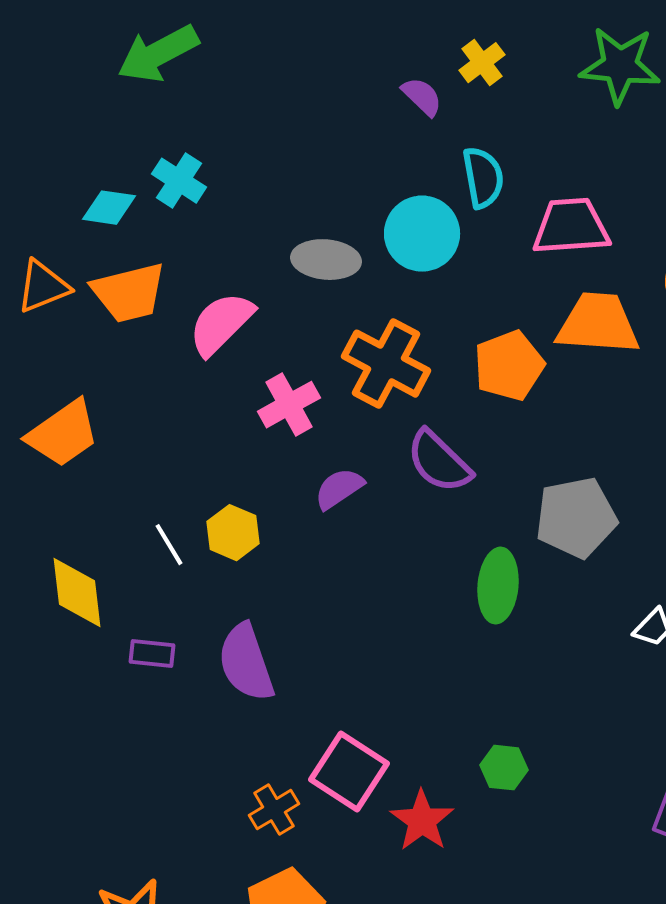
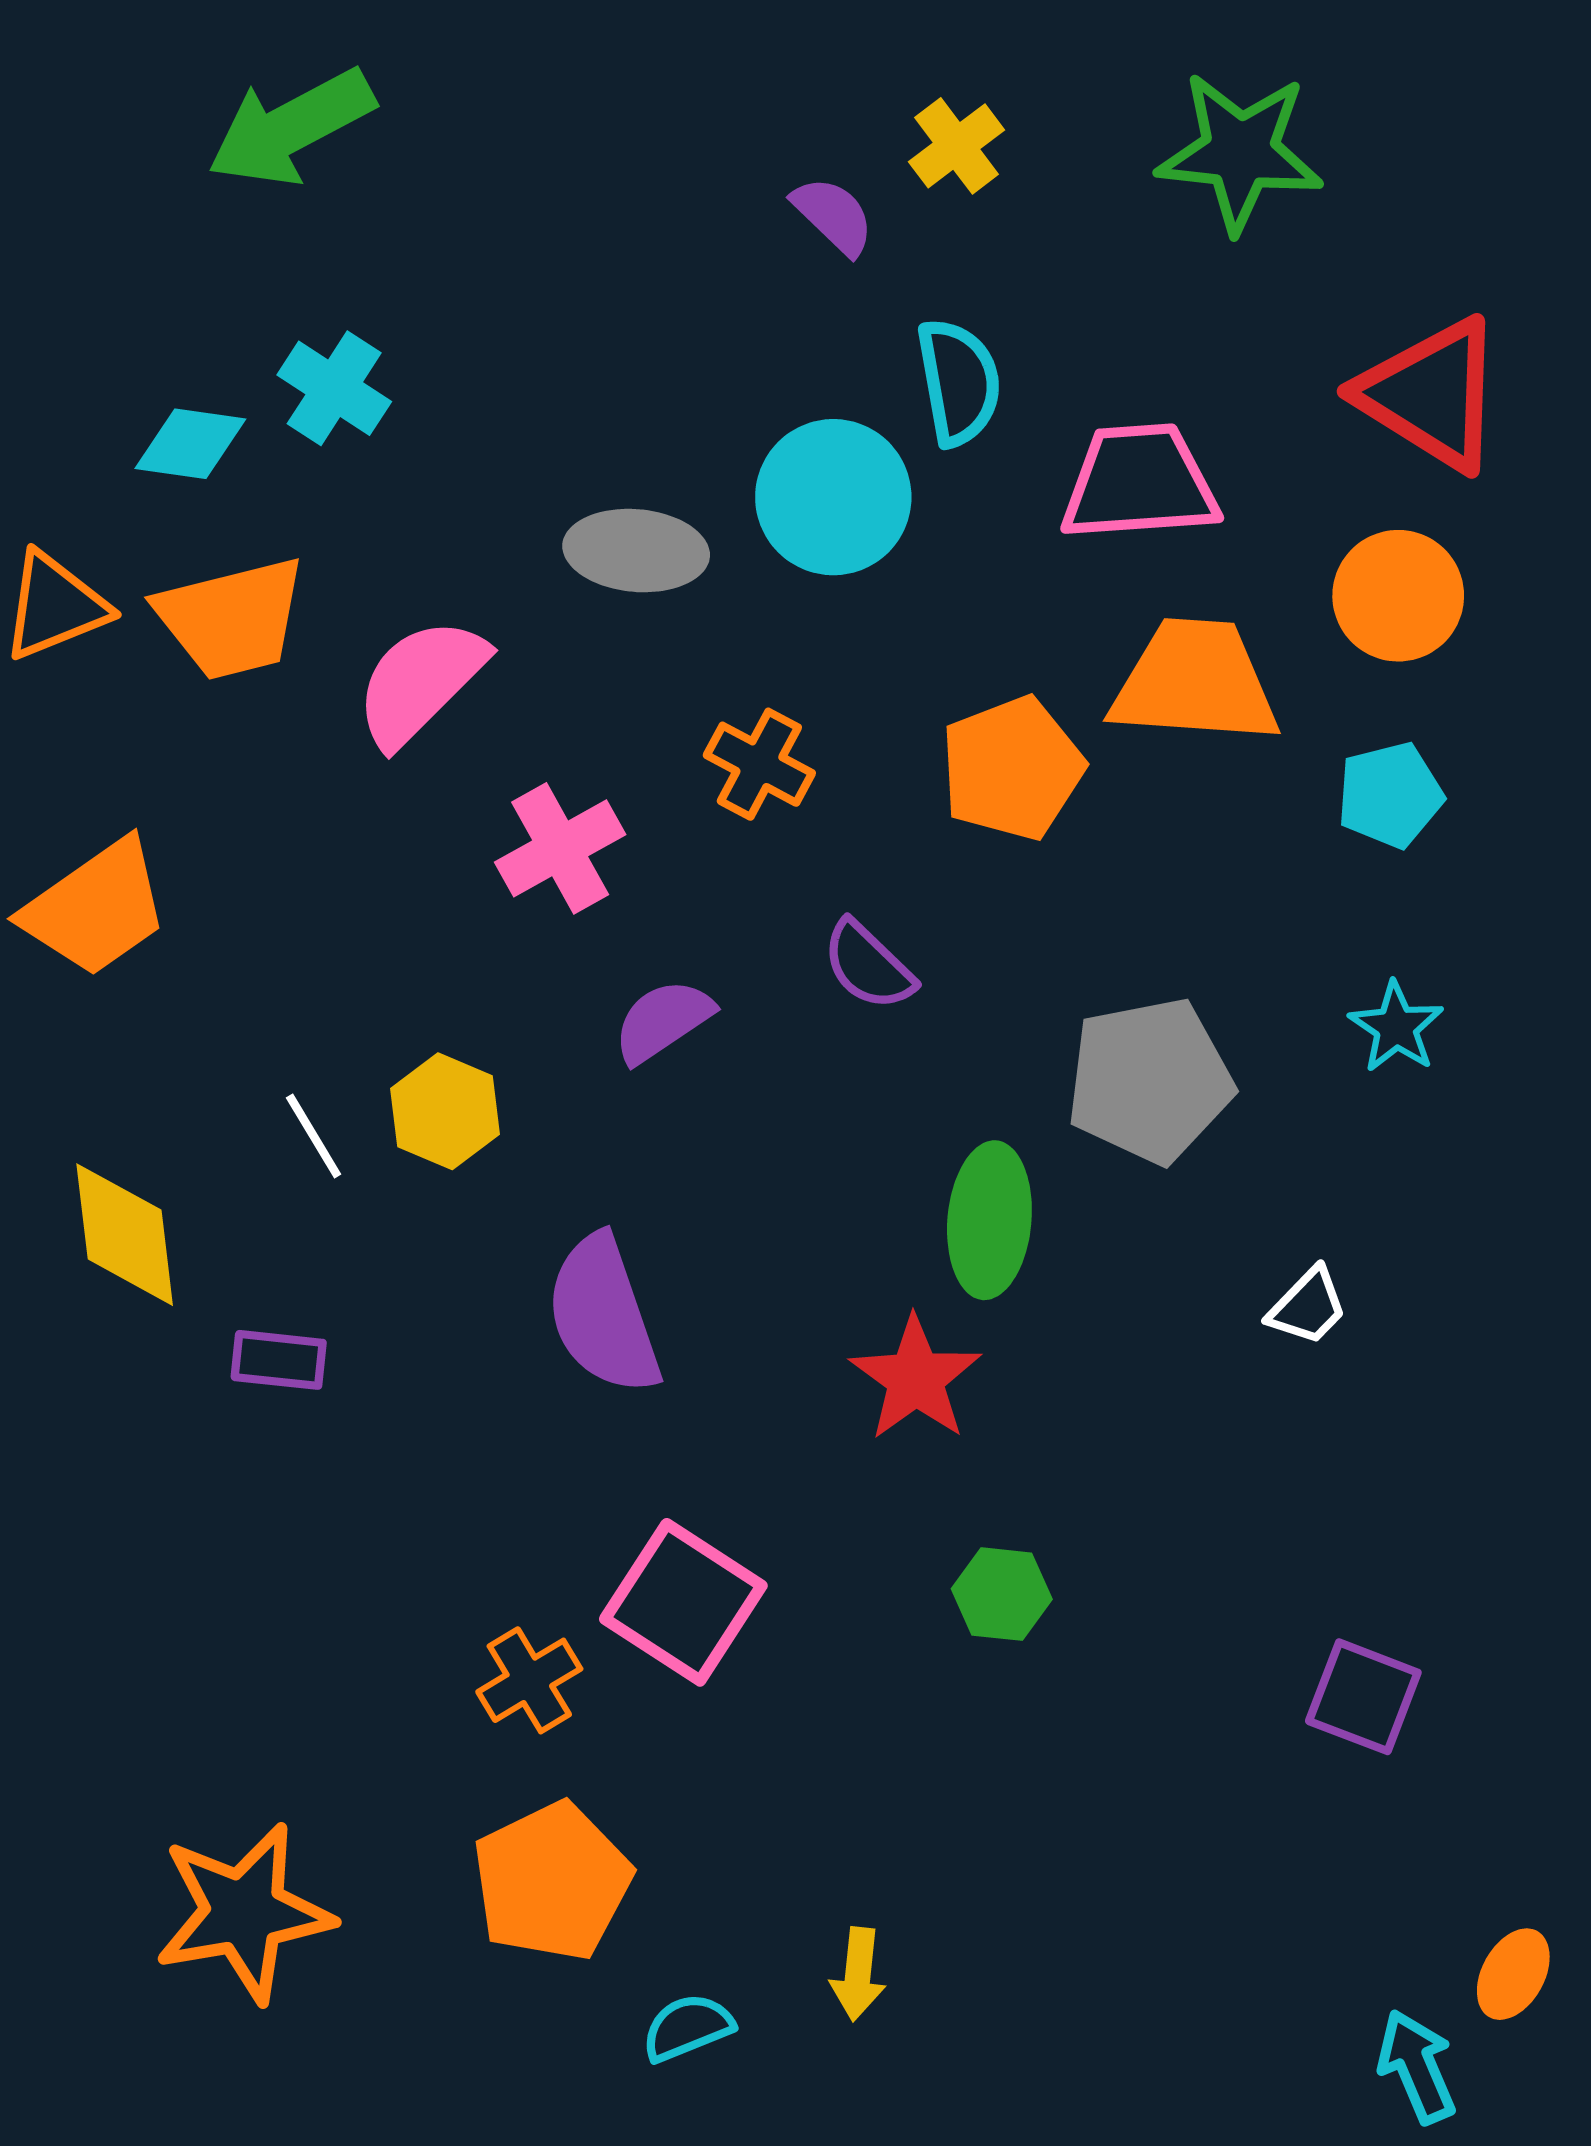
orange cross: (386, 364) -> (759, 764), size x0.6
purple semicircle: (439, 462) -> (868, 965), size x0.7
purple semicircle: (246, 663) -> (603, 1315), moved
red star: (422, 821) -> (915, 1378), moved

